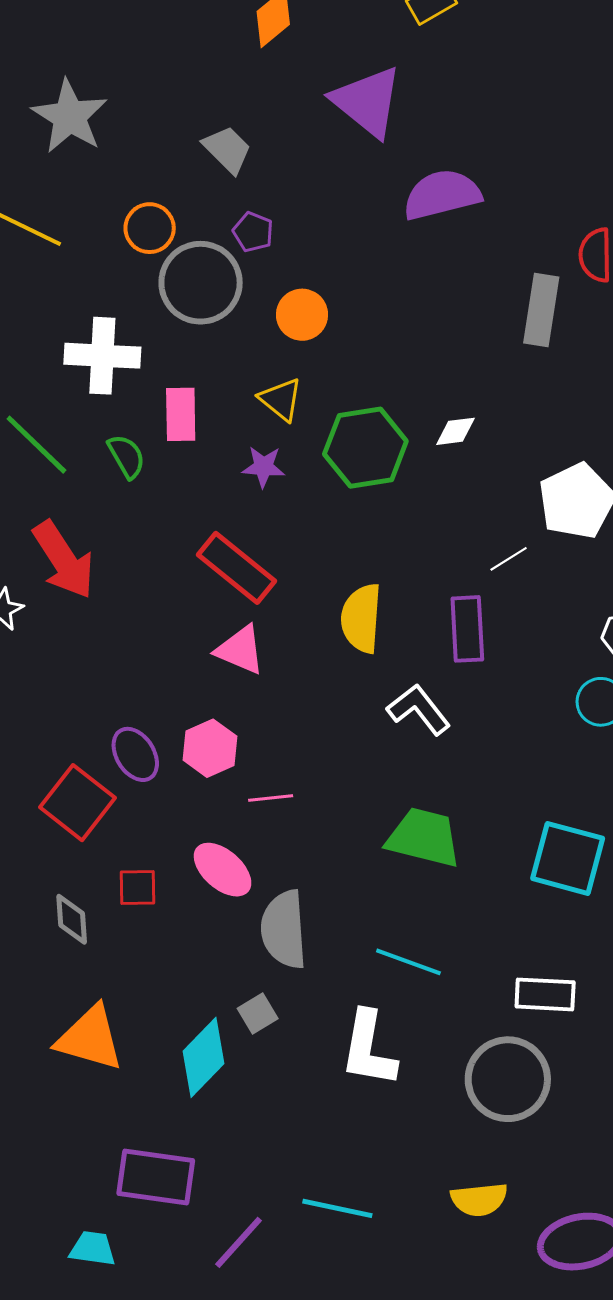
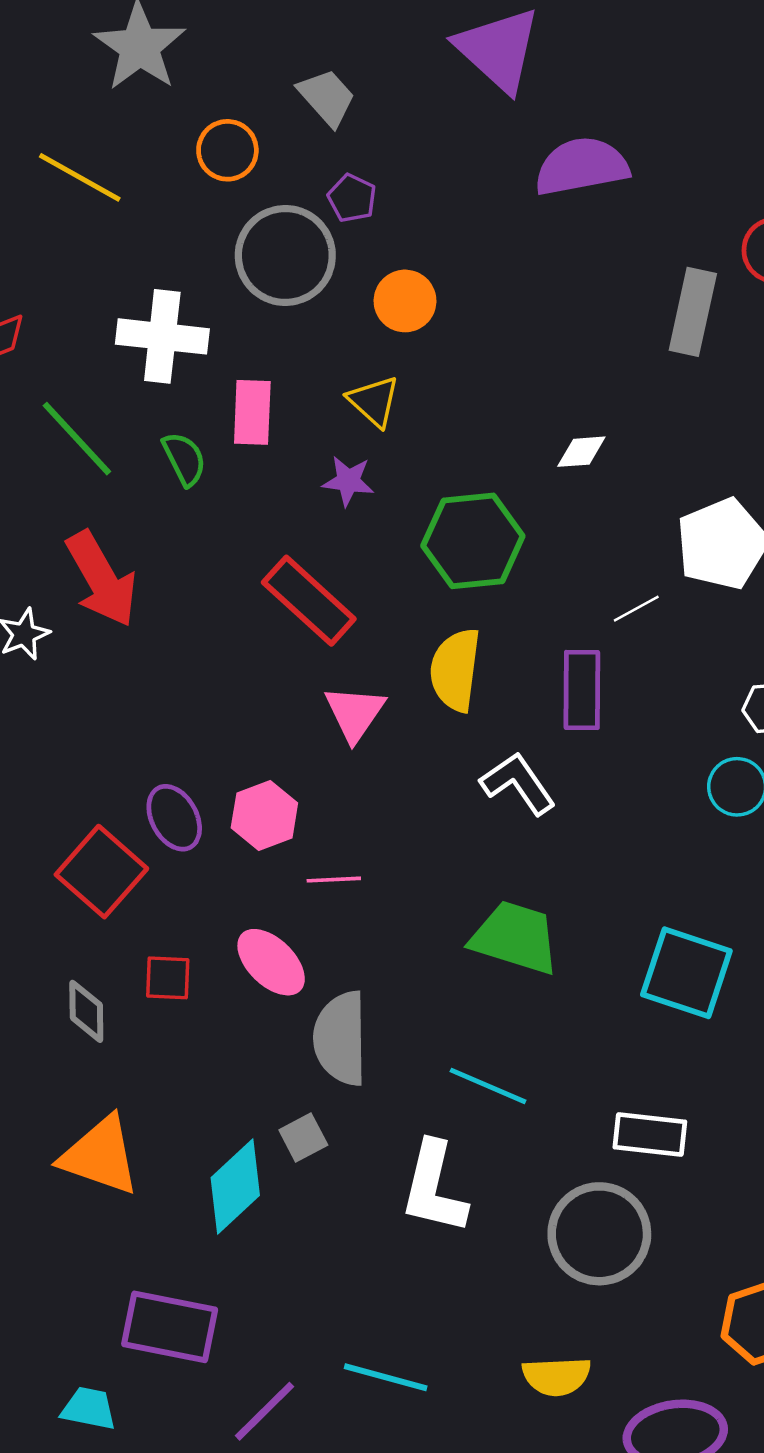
orange circle: (150, 228) -> (227, 150), moved
green hexagon: (365, 448) -> (473, 541), moved
pink triangle: (240, 650) -> (355, 713), moved, turned 38

